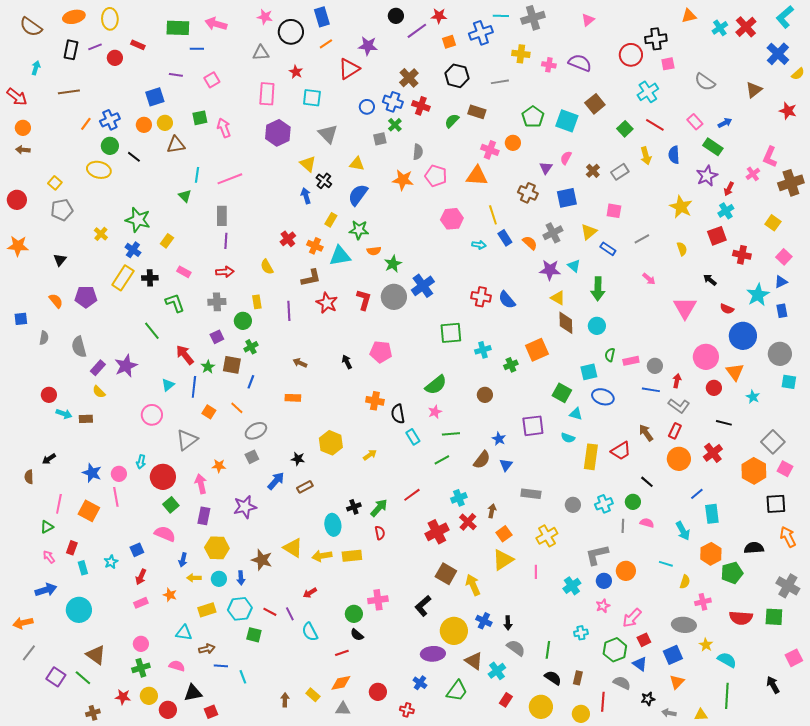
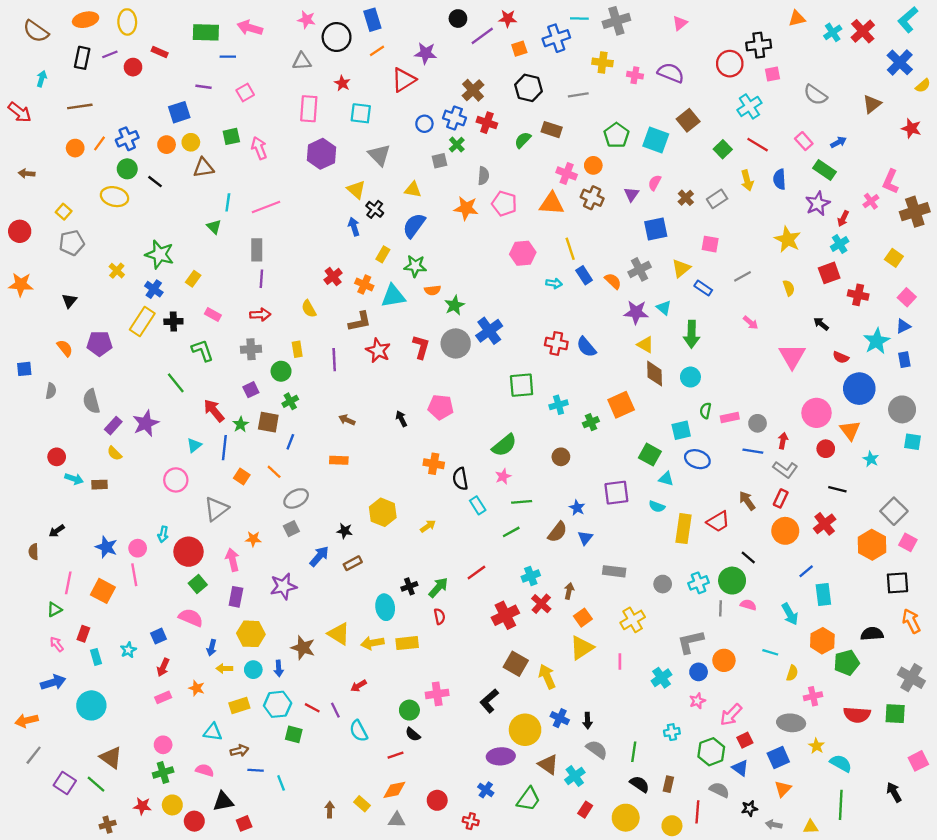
orange circle: (23, 128) -> (75, 148), moved
brown cross: (528, 193) -> (592, 198), moved
green circle: (633, 502) -> (732, 581), size x1.5

